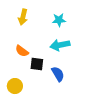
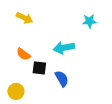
yellow arrow: (23, 17) -> (24, 18), turned -77
cyan star: (59, 20) -> (89, 21), moved

